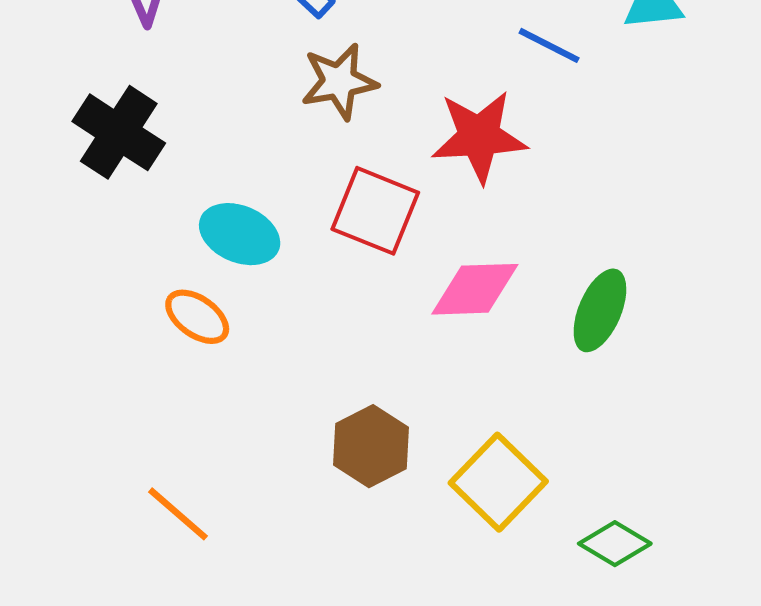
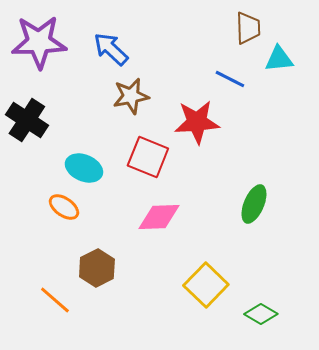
pink diamond: (475, 289) -> (159, 217), moved
brown hexagon: (371, 446) -> (97, 268), moved

